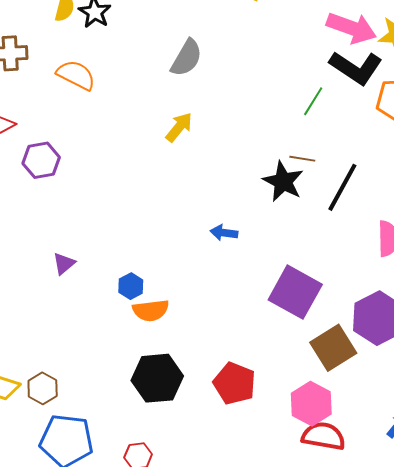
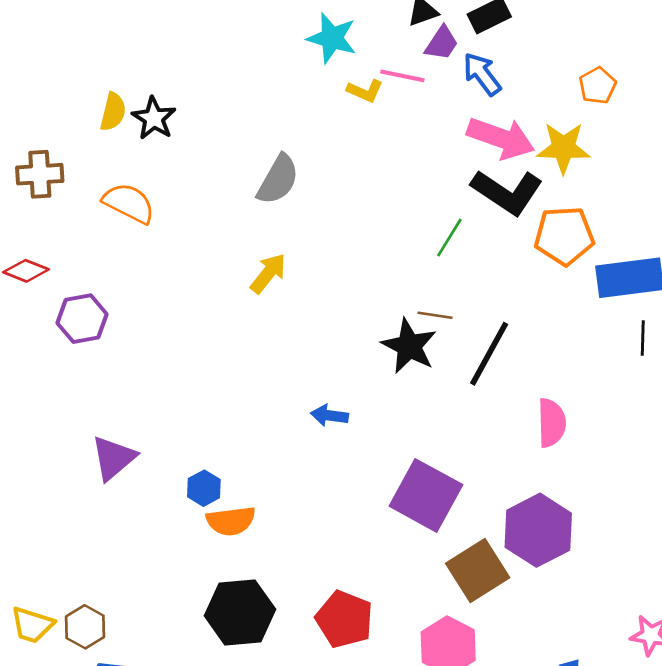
purple triangle: (64, 264) -> (113, 458), size x1.5

